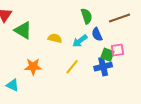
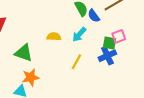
green triangle: (23, 30) -> (24, 53), moved
blue semicircle: (97, 34) -> (94, 16), moved
orange star: (33, 67) -> (31, 77), moved

